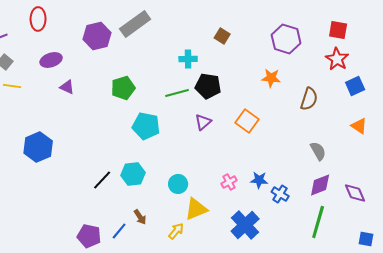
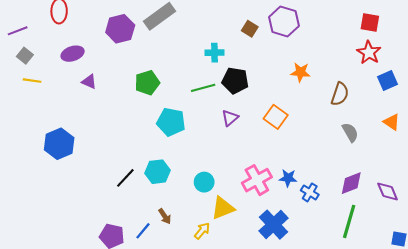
purple hexagon: (286, 39) -> (284, 21), moved
gray semicircle: (318, 151) -> (350, 132), moved
pink cross: (229, 182) -> (257, 180), size x1.8

